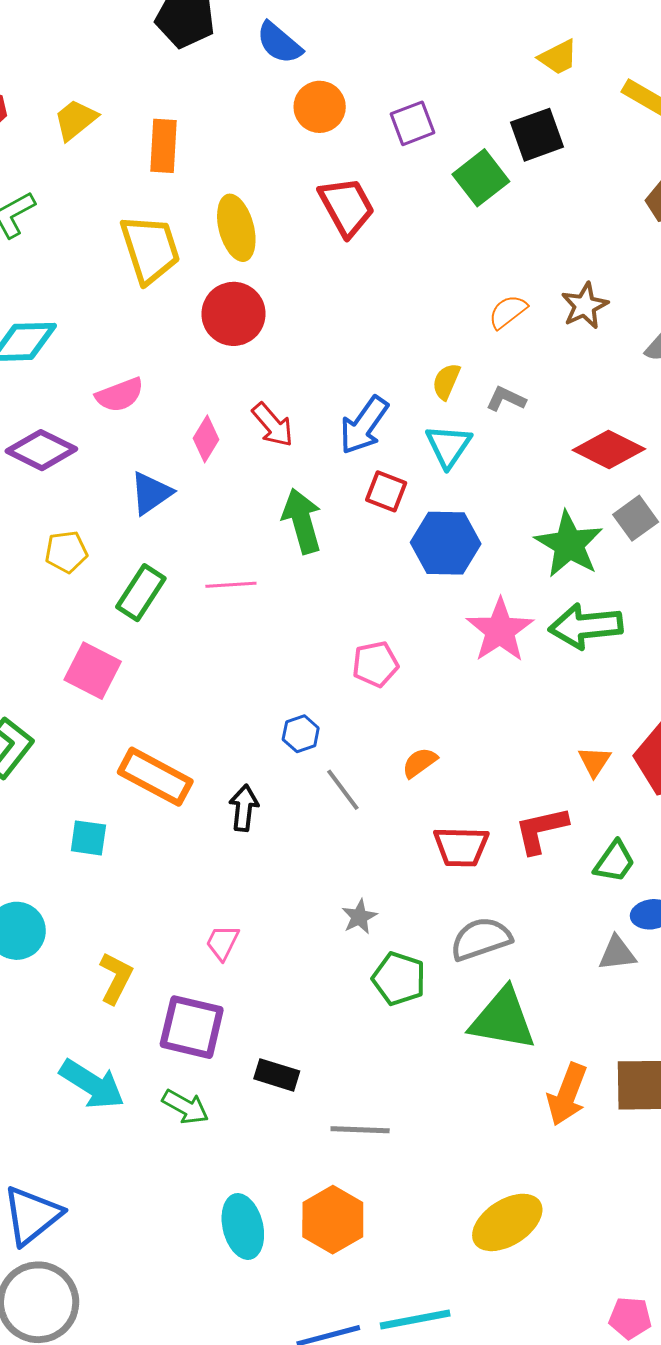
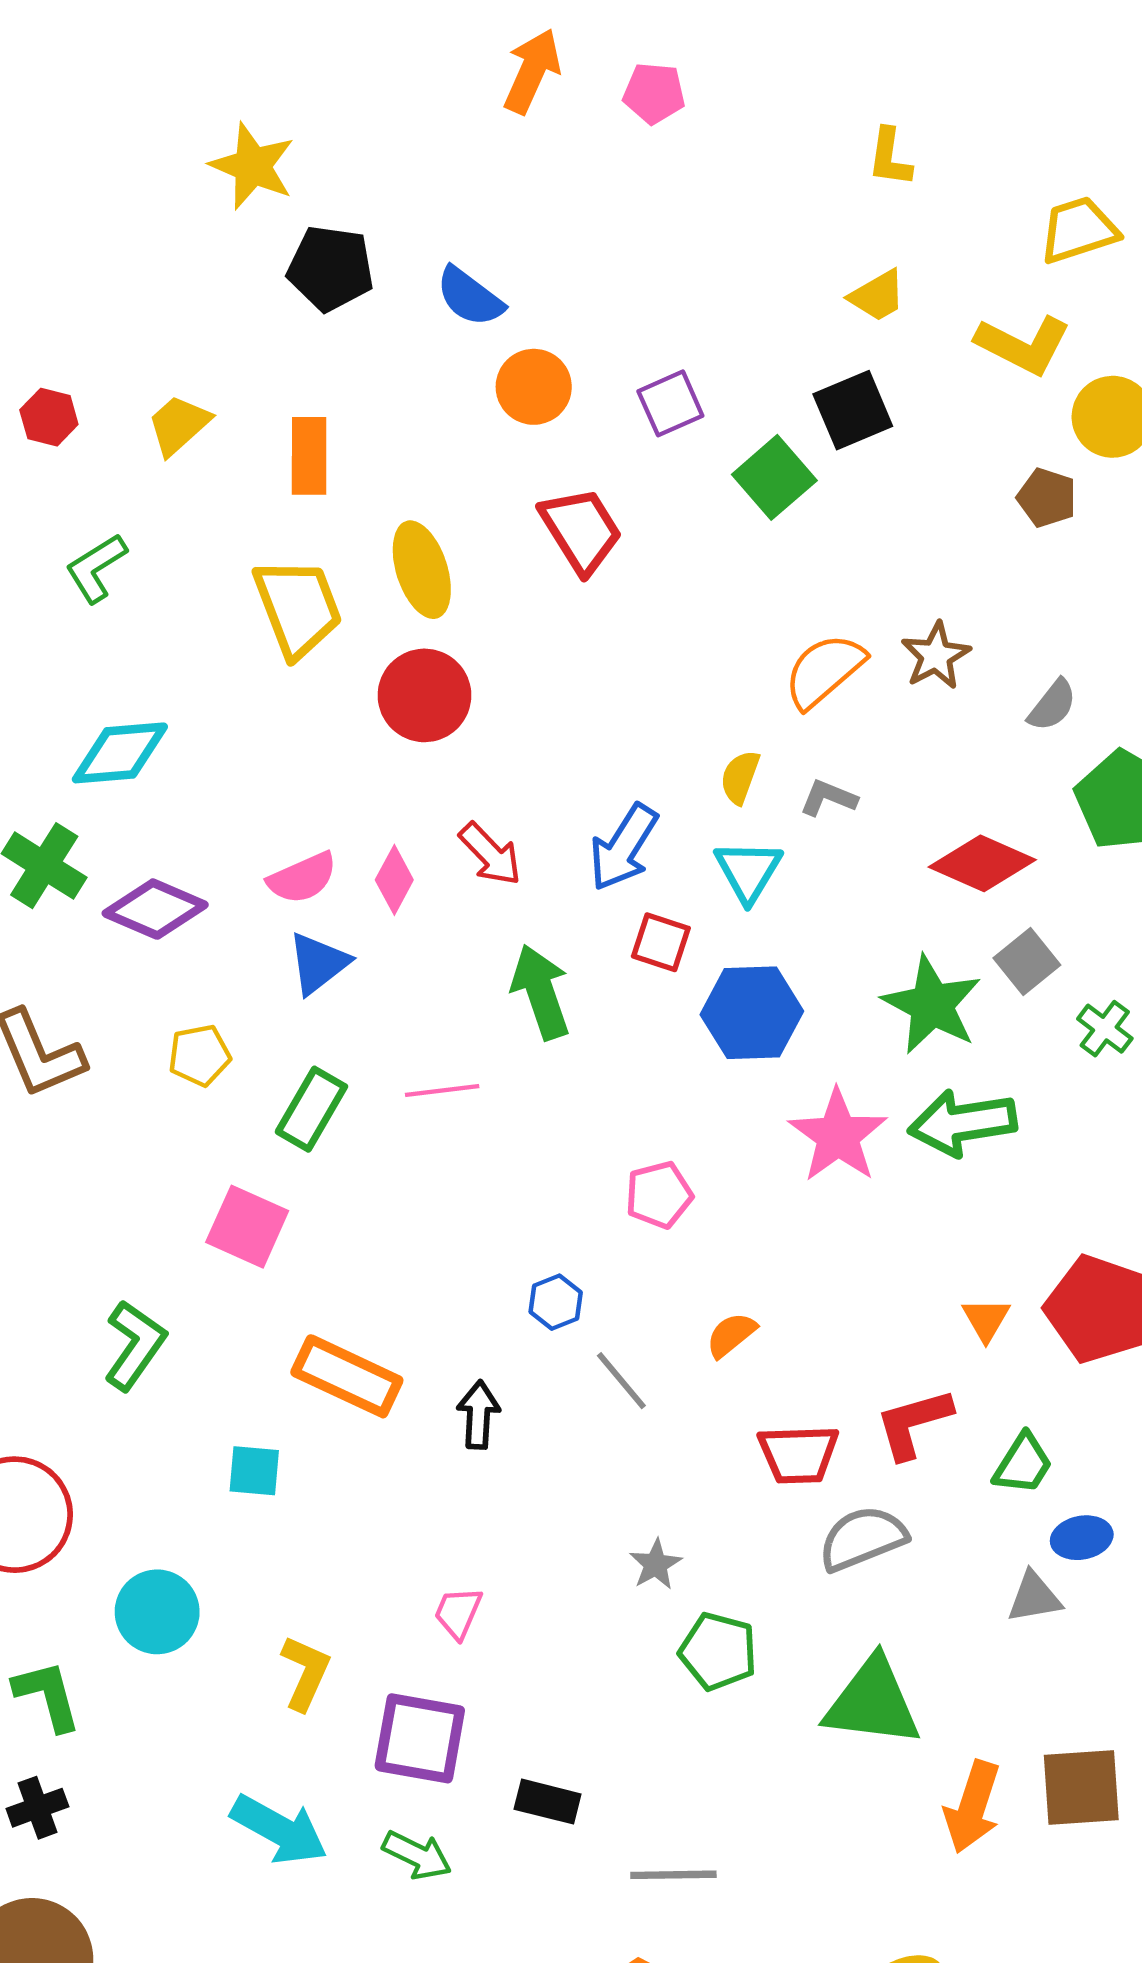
orange semicircle: (508, 312) -> (824, 671), size x1.5
pink semicircle: (120, 395) -> (302, 878), moved
gray semicircle: (481, 939) -> (863, 1538), moved

